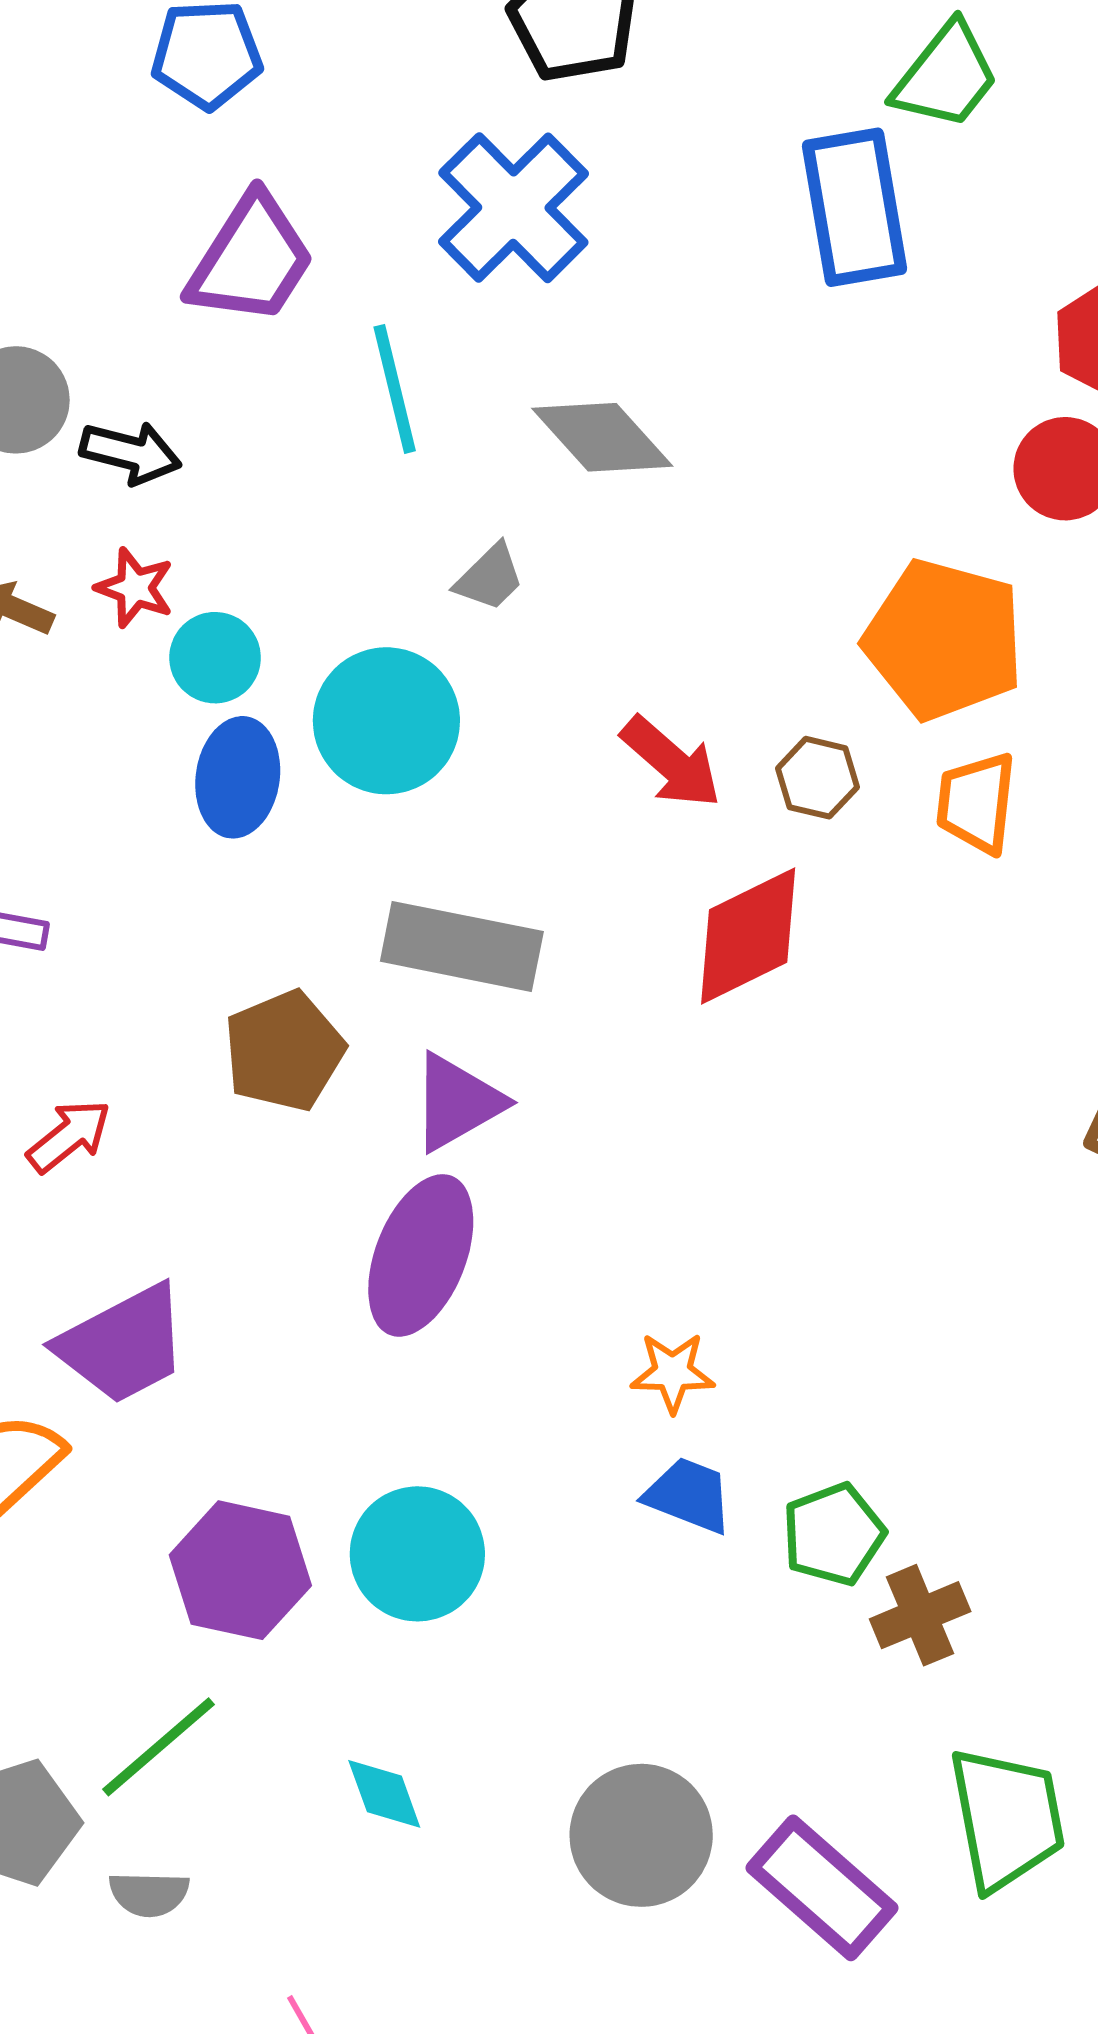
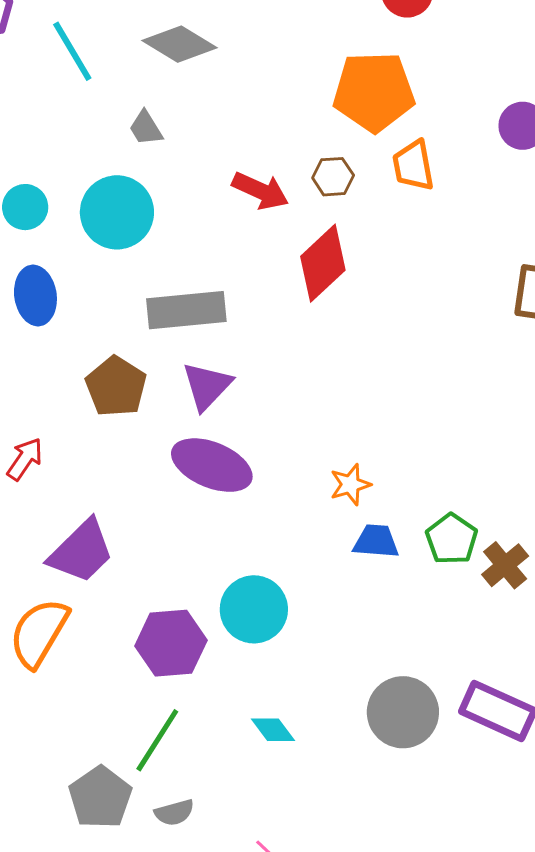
gray trapezoid: (490, 577) -> (146, 128), turned 120
blue ellipse: (238, 777) -> (35, 295), moved
purple ellipse: (421, 1255) -> (212, 465), turned -72

